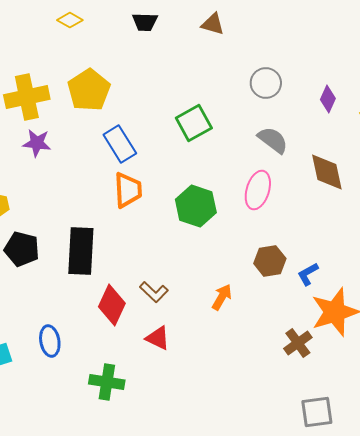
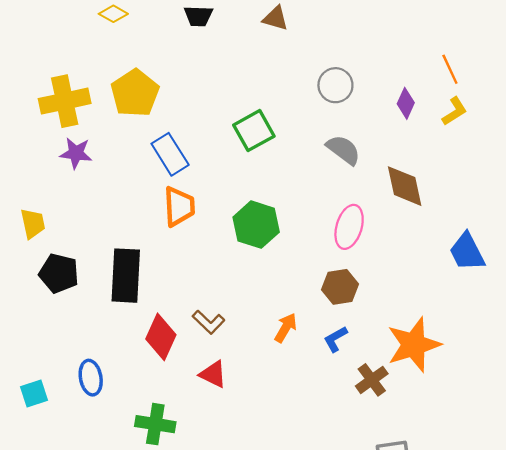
pink ellipse: (258, 190) -> (349, 227), moved
blue L-shape: (308, 274) -> (335, 339), moved

